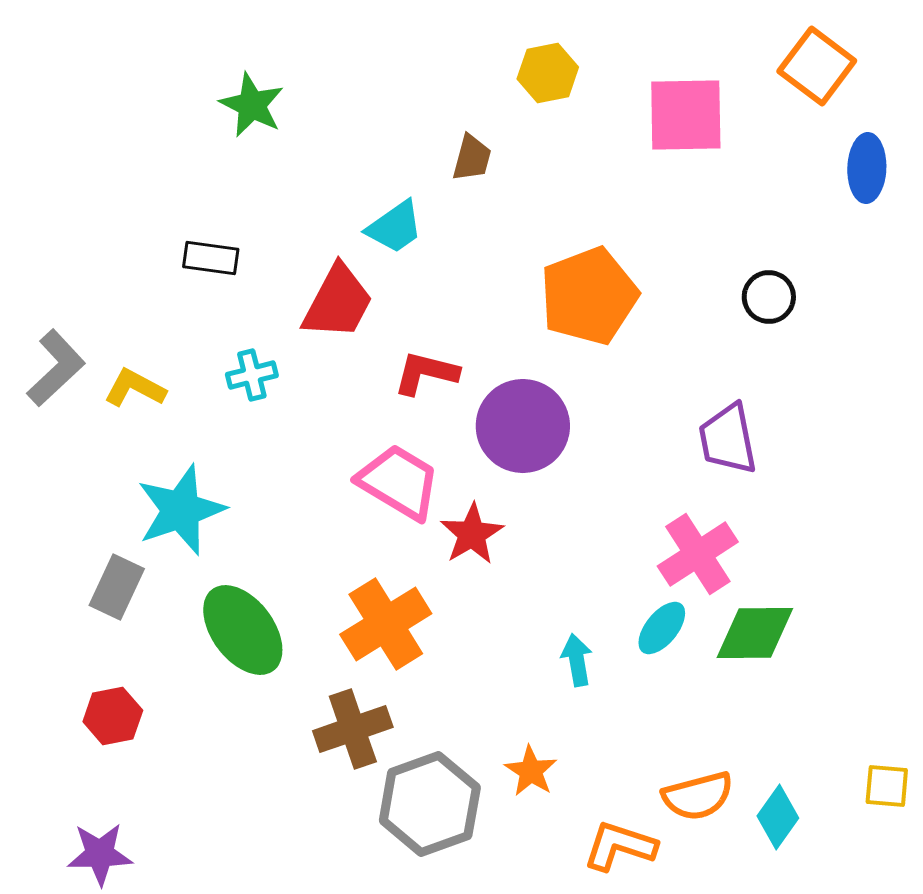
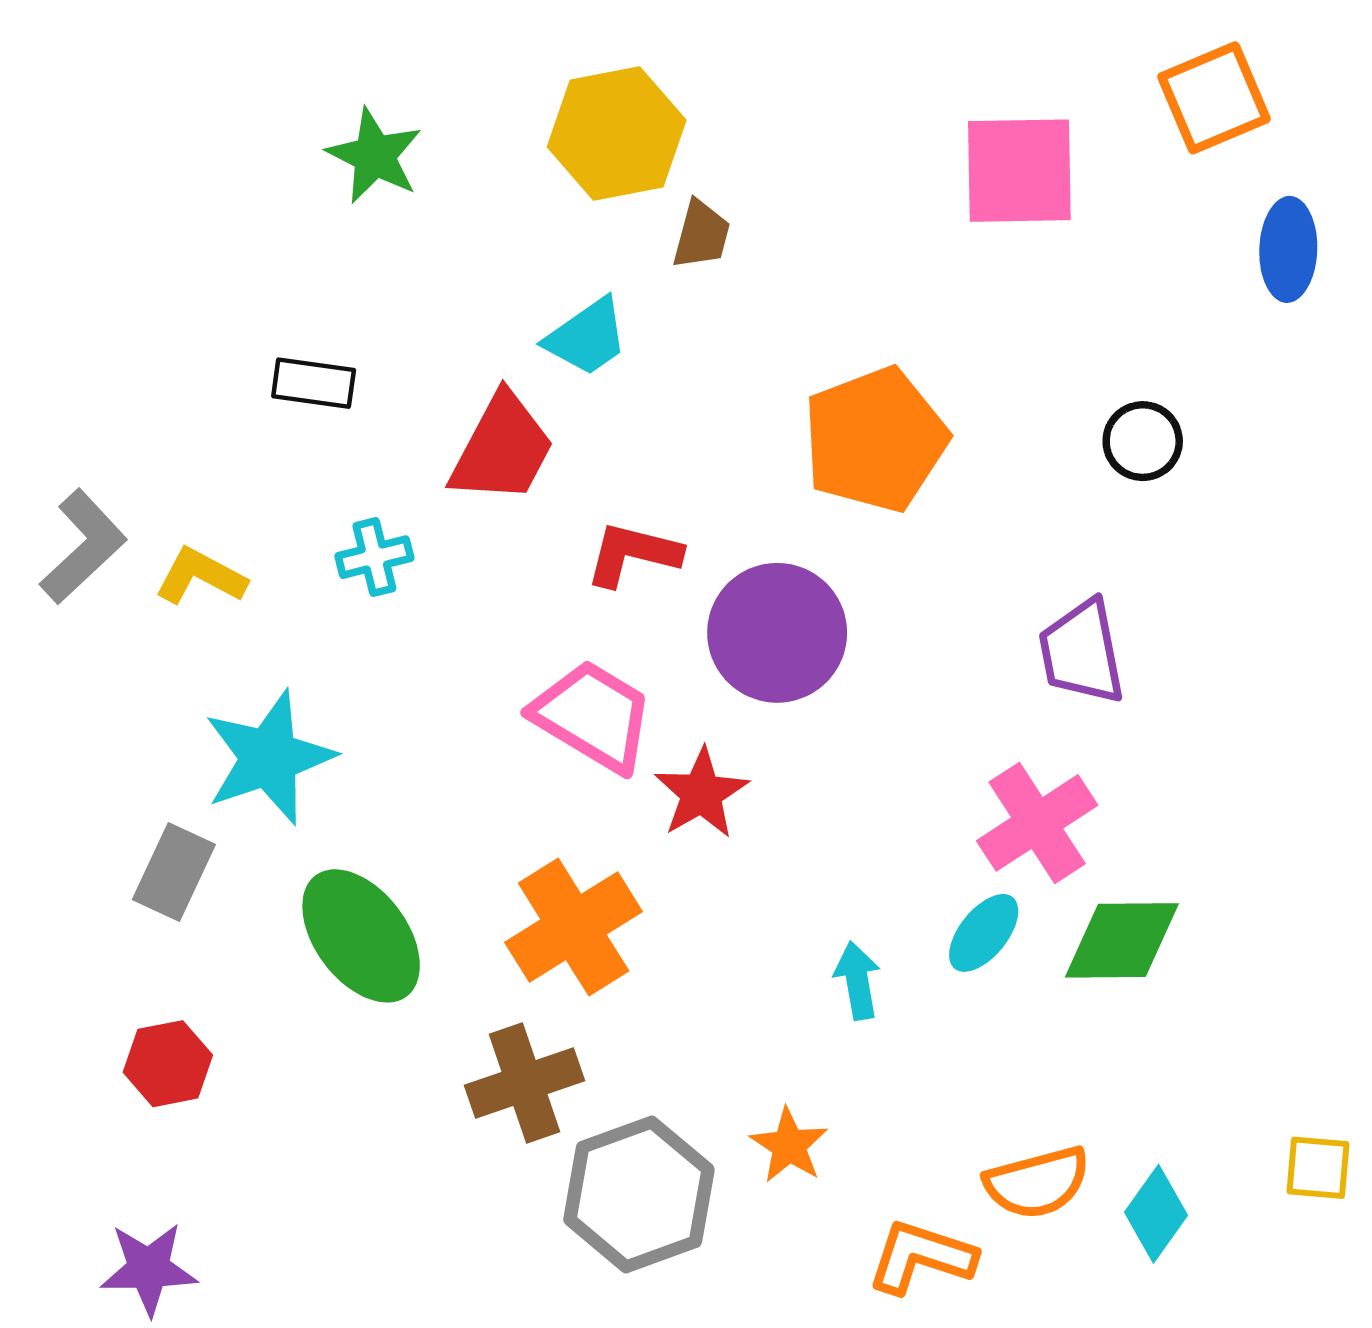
orange square: (817, 66) -> (1214, 98), turned 30
yellow hexagon: (548, 73) -> (617, 134), moved, size x1.5

